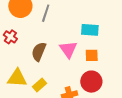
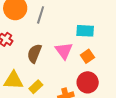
orange square: (92, 55) -> (87, 56), turned -32

